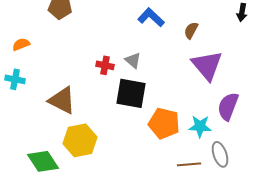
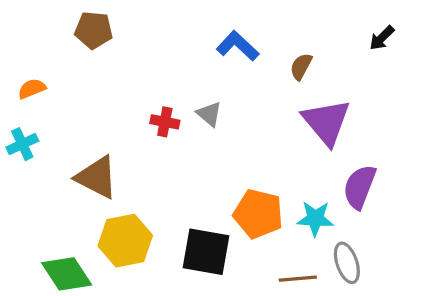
black arrow: (242, 12) -> (382, 38), turned 36
cyan cross: (15, 79) -> (22, 144), turned -36
black square: (131, 93) -> (206, 252), moved

